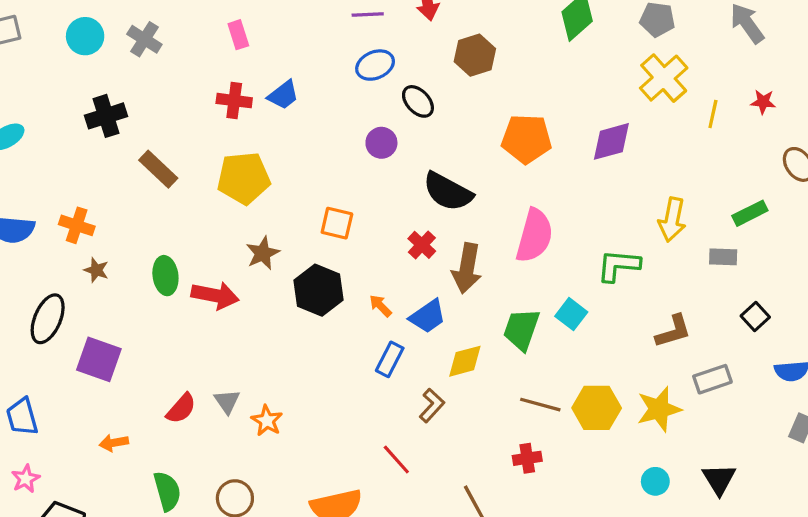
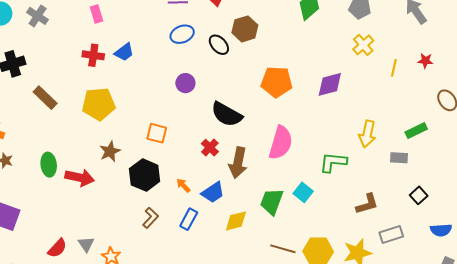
yellow cross: (664, 78) -> (363, 45), size x0.7
black ellipse: (418, 101) -> (219, 45), moved
brown L-shape: (432, 405) -> (151, 218), moved

